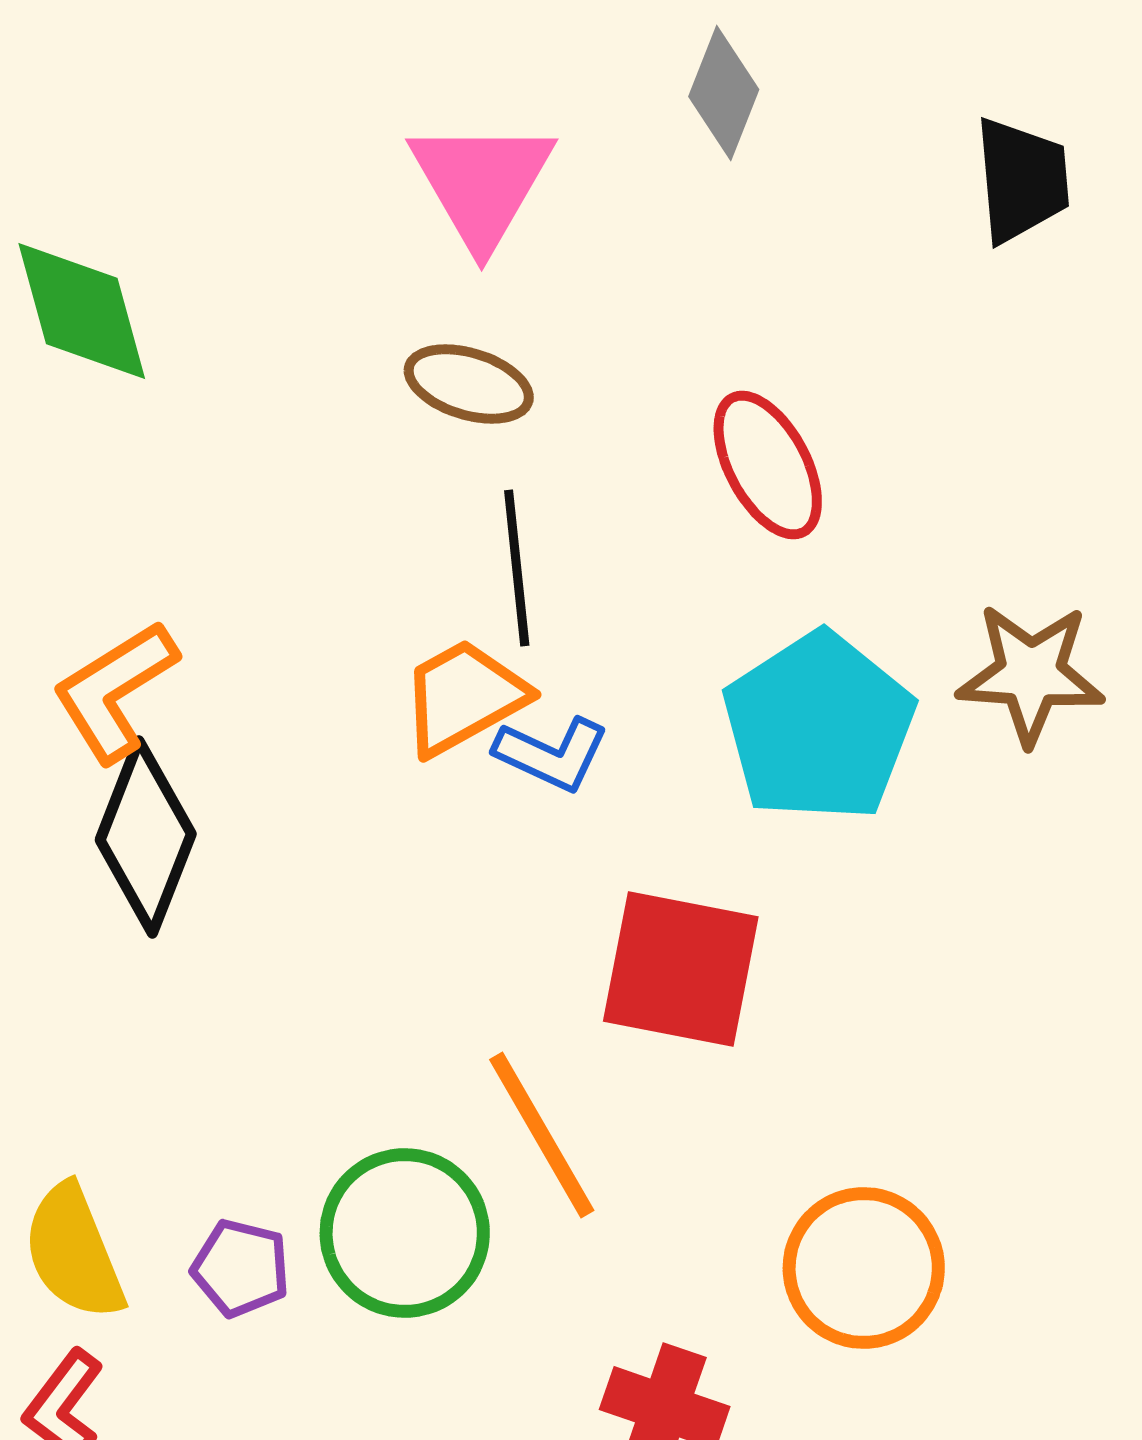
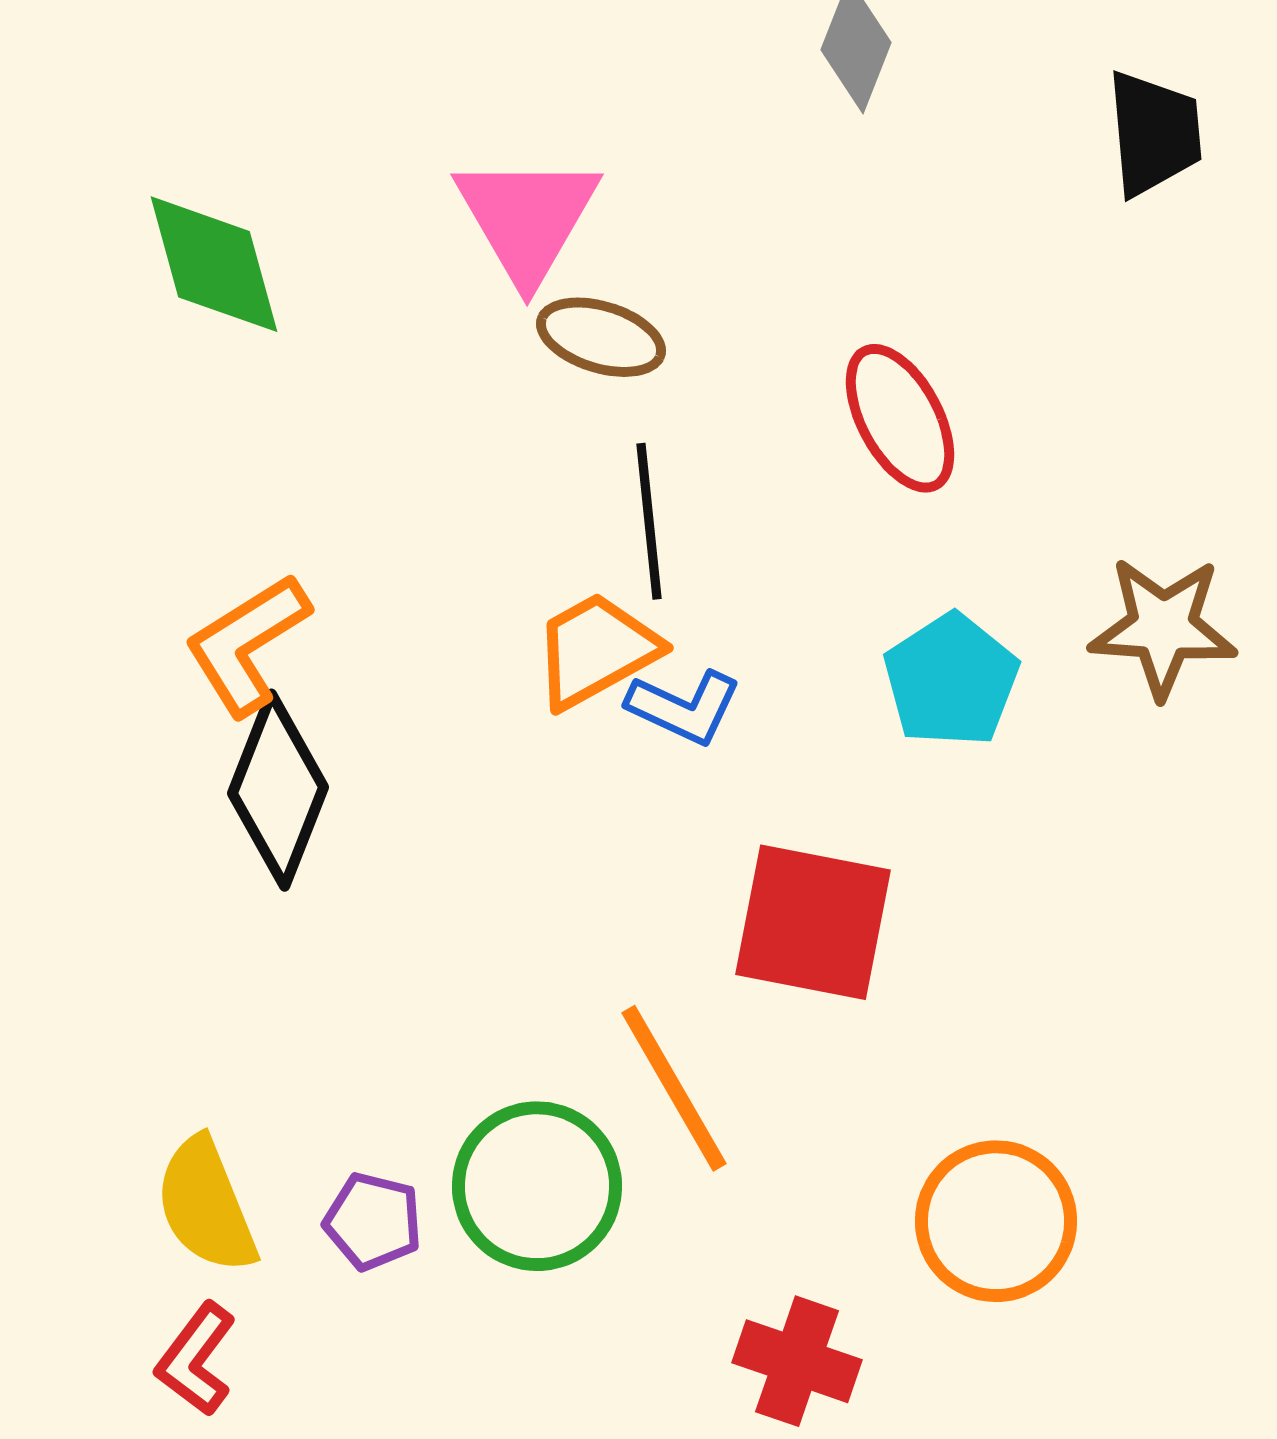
pink triangle: (482, 183) -> (527, 218), moved
cyan pentagon: (819, 727) -> (951, 680), size x0.7

